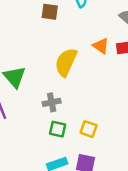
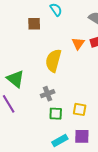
orange triangle: (101, 46) -> (78, 43), turned 40

